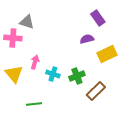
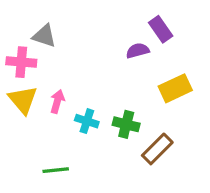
purple semicircle: (87, 39) -> (138, 51), moved
yellow triangle: (14, 74) -> (23, 100), moved
green cross: (77, 76) -> (126, 124), turned 35

